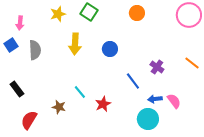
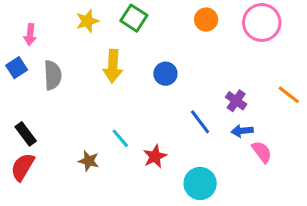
pink circle: (189, 15) -> (262, 23), moved
blue arrow: (155, 99) -> (242, 131), moved
cyan circle: (148, 119) -> (200, 183), moved
red semicircle: (29, 120) -> (23, 167), moved

